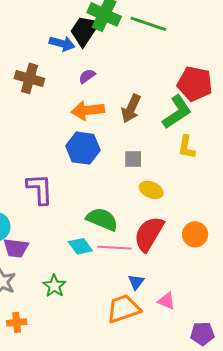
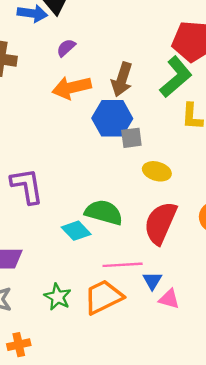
blue hexagon: (83, 148) -> (112, 118), moved
cyan diamond: (80, 246) -> (76, 231), moved
pink line: (114, 248) -> (123, 265), moved
pink triangle: (166, 301) -> (169, 299), moved
orange trapezoid: (123, 309) -> (103, 297), moved

